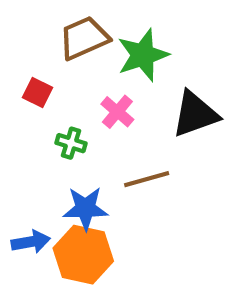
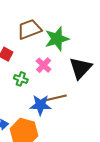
black triangle: (195, 114) -> (80, 68), turned -30
blue star: (85, 208) -> (40, 105), moved

